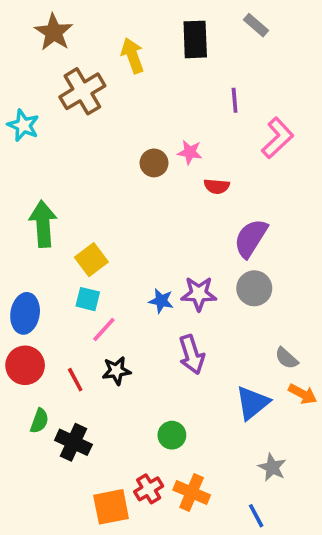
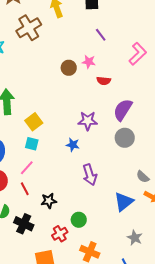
purple line: (235, 100) -> (101, 35), moved, turned -32
purple star: (199, 294) -> (88, 121), moved
pink line: (104, 329) -> (27, 168), moved
black star: (116, 371) -> (49, 201), moved
red cross: (149, 489) -> (60, 234), moved

